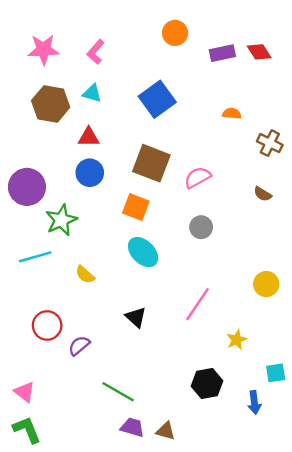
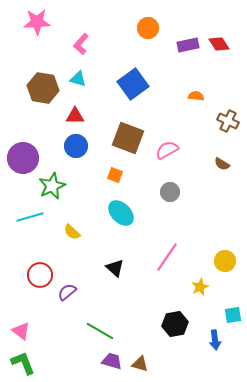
pink star: (44, 50) -> (37, 22), moved
orange square: (136, 207) -> (115, 175), size x0.7
yellow circle: (266, 284) -> (225, 261), moved

